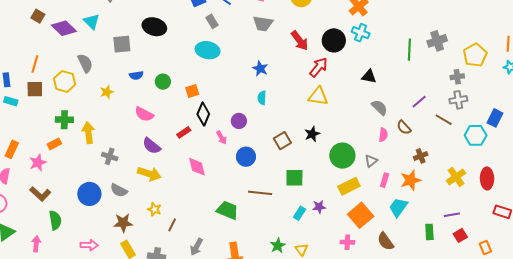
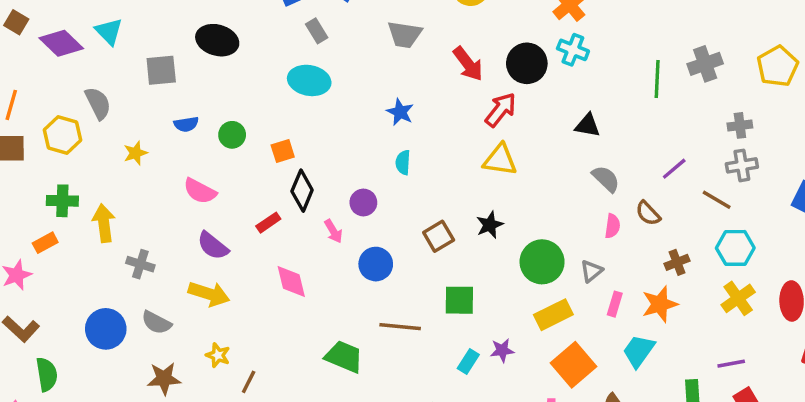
yellow pentagon: (475, 55) -> (778, 66), moved
cyan hexagon: (476, 135) -> (735, 248), moved

